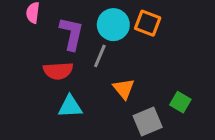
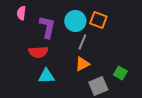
gray line: (100, 56) -> (82, 42), moved
orange triangle: (124, 89) -> (82, 64), turned 42

